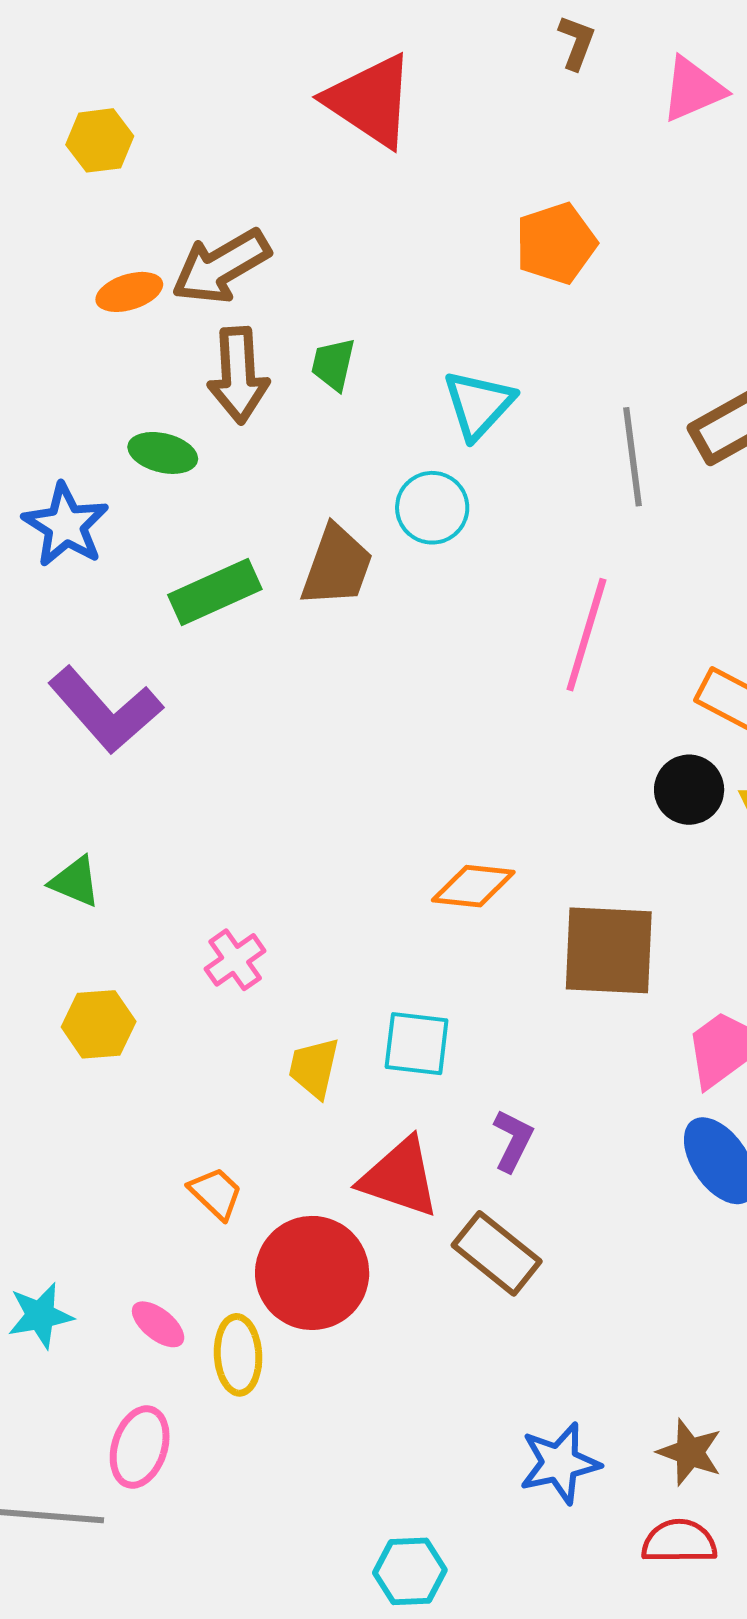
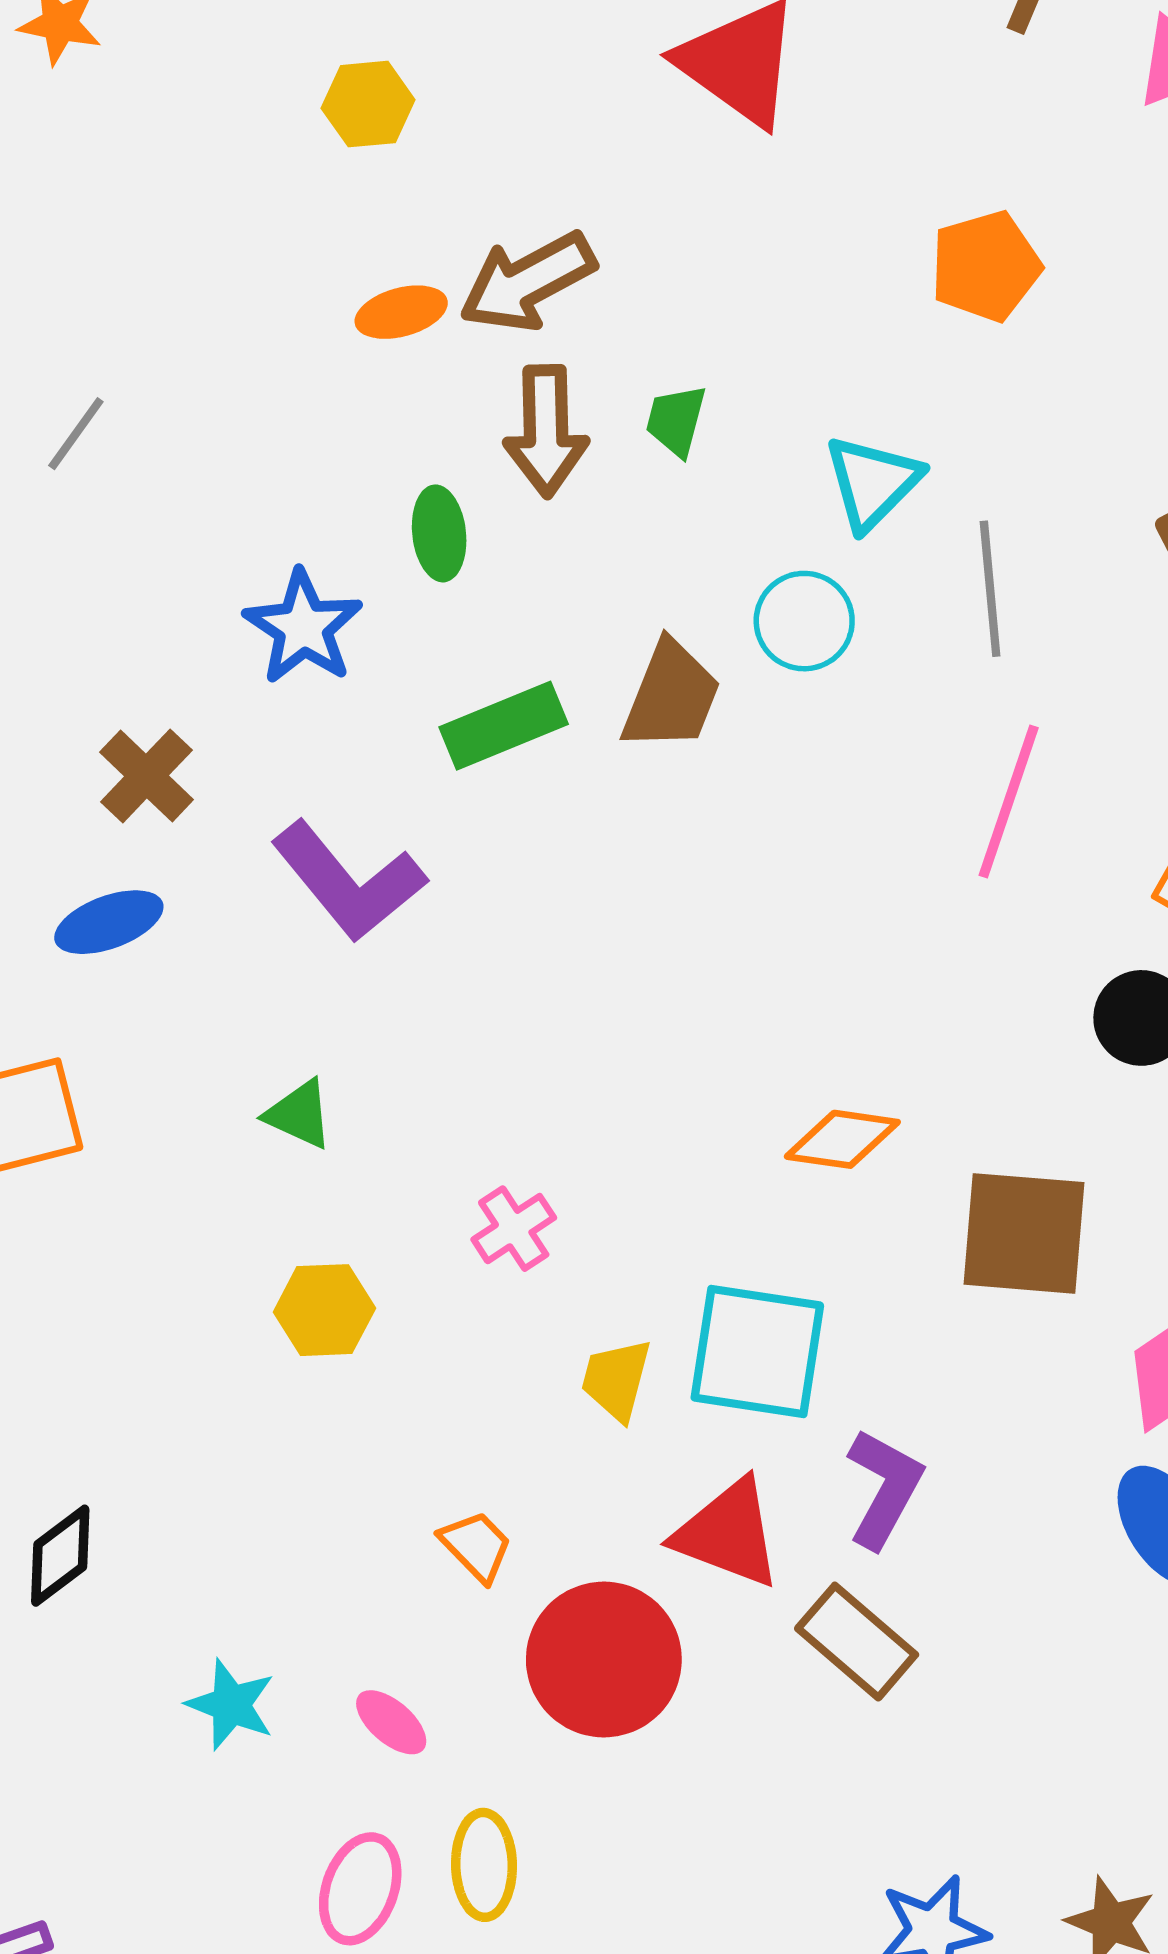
green ellipse: (163, 453) -> (439, 533), turned 68
gray line: (633, 457) -> (990, 589), moved
cyan square: (417, 1044) -> (757, 1351), size x1.5
purple L-shape: (513, 1140) -> (884, 1488), size x1.4
cyan star: (40, 1316) -> (231, 1705), turned 30
yellow ellipse: (238, 1355) -> (484, 1865), moved

